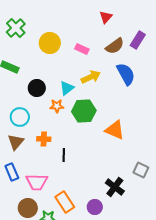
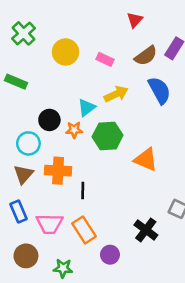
black circle: (37, 88) -> (49, 120), moved
orange cross: (44, 139) -> (58, 171), size x1.5
orange rectangle: (65, 202) -> (84, 230), moved
purple circle: (95, 207) -> (110, 255), moved
brown circle: (28, 208) -> (26, 256), moved

